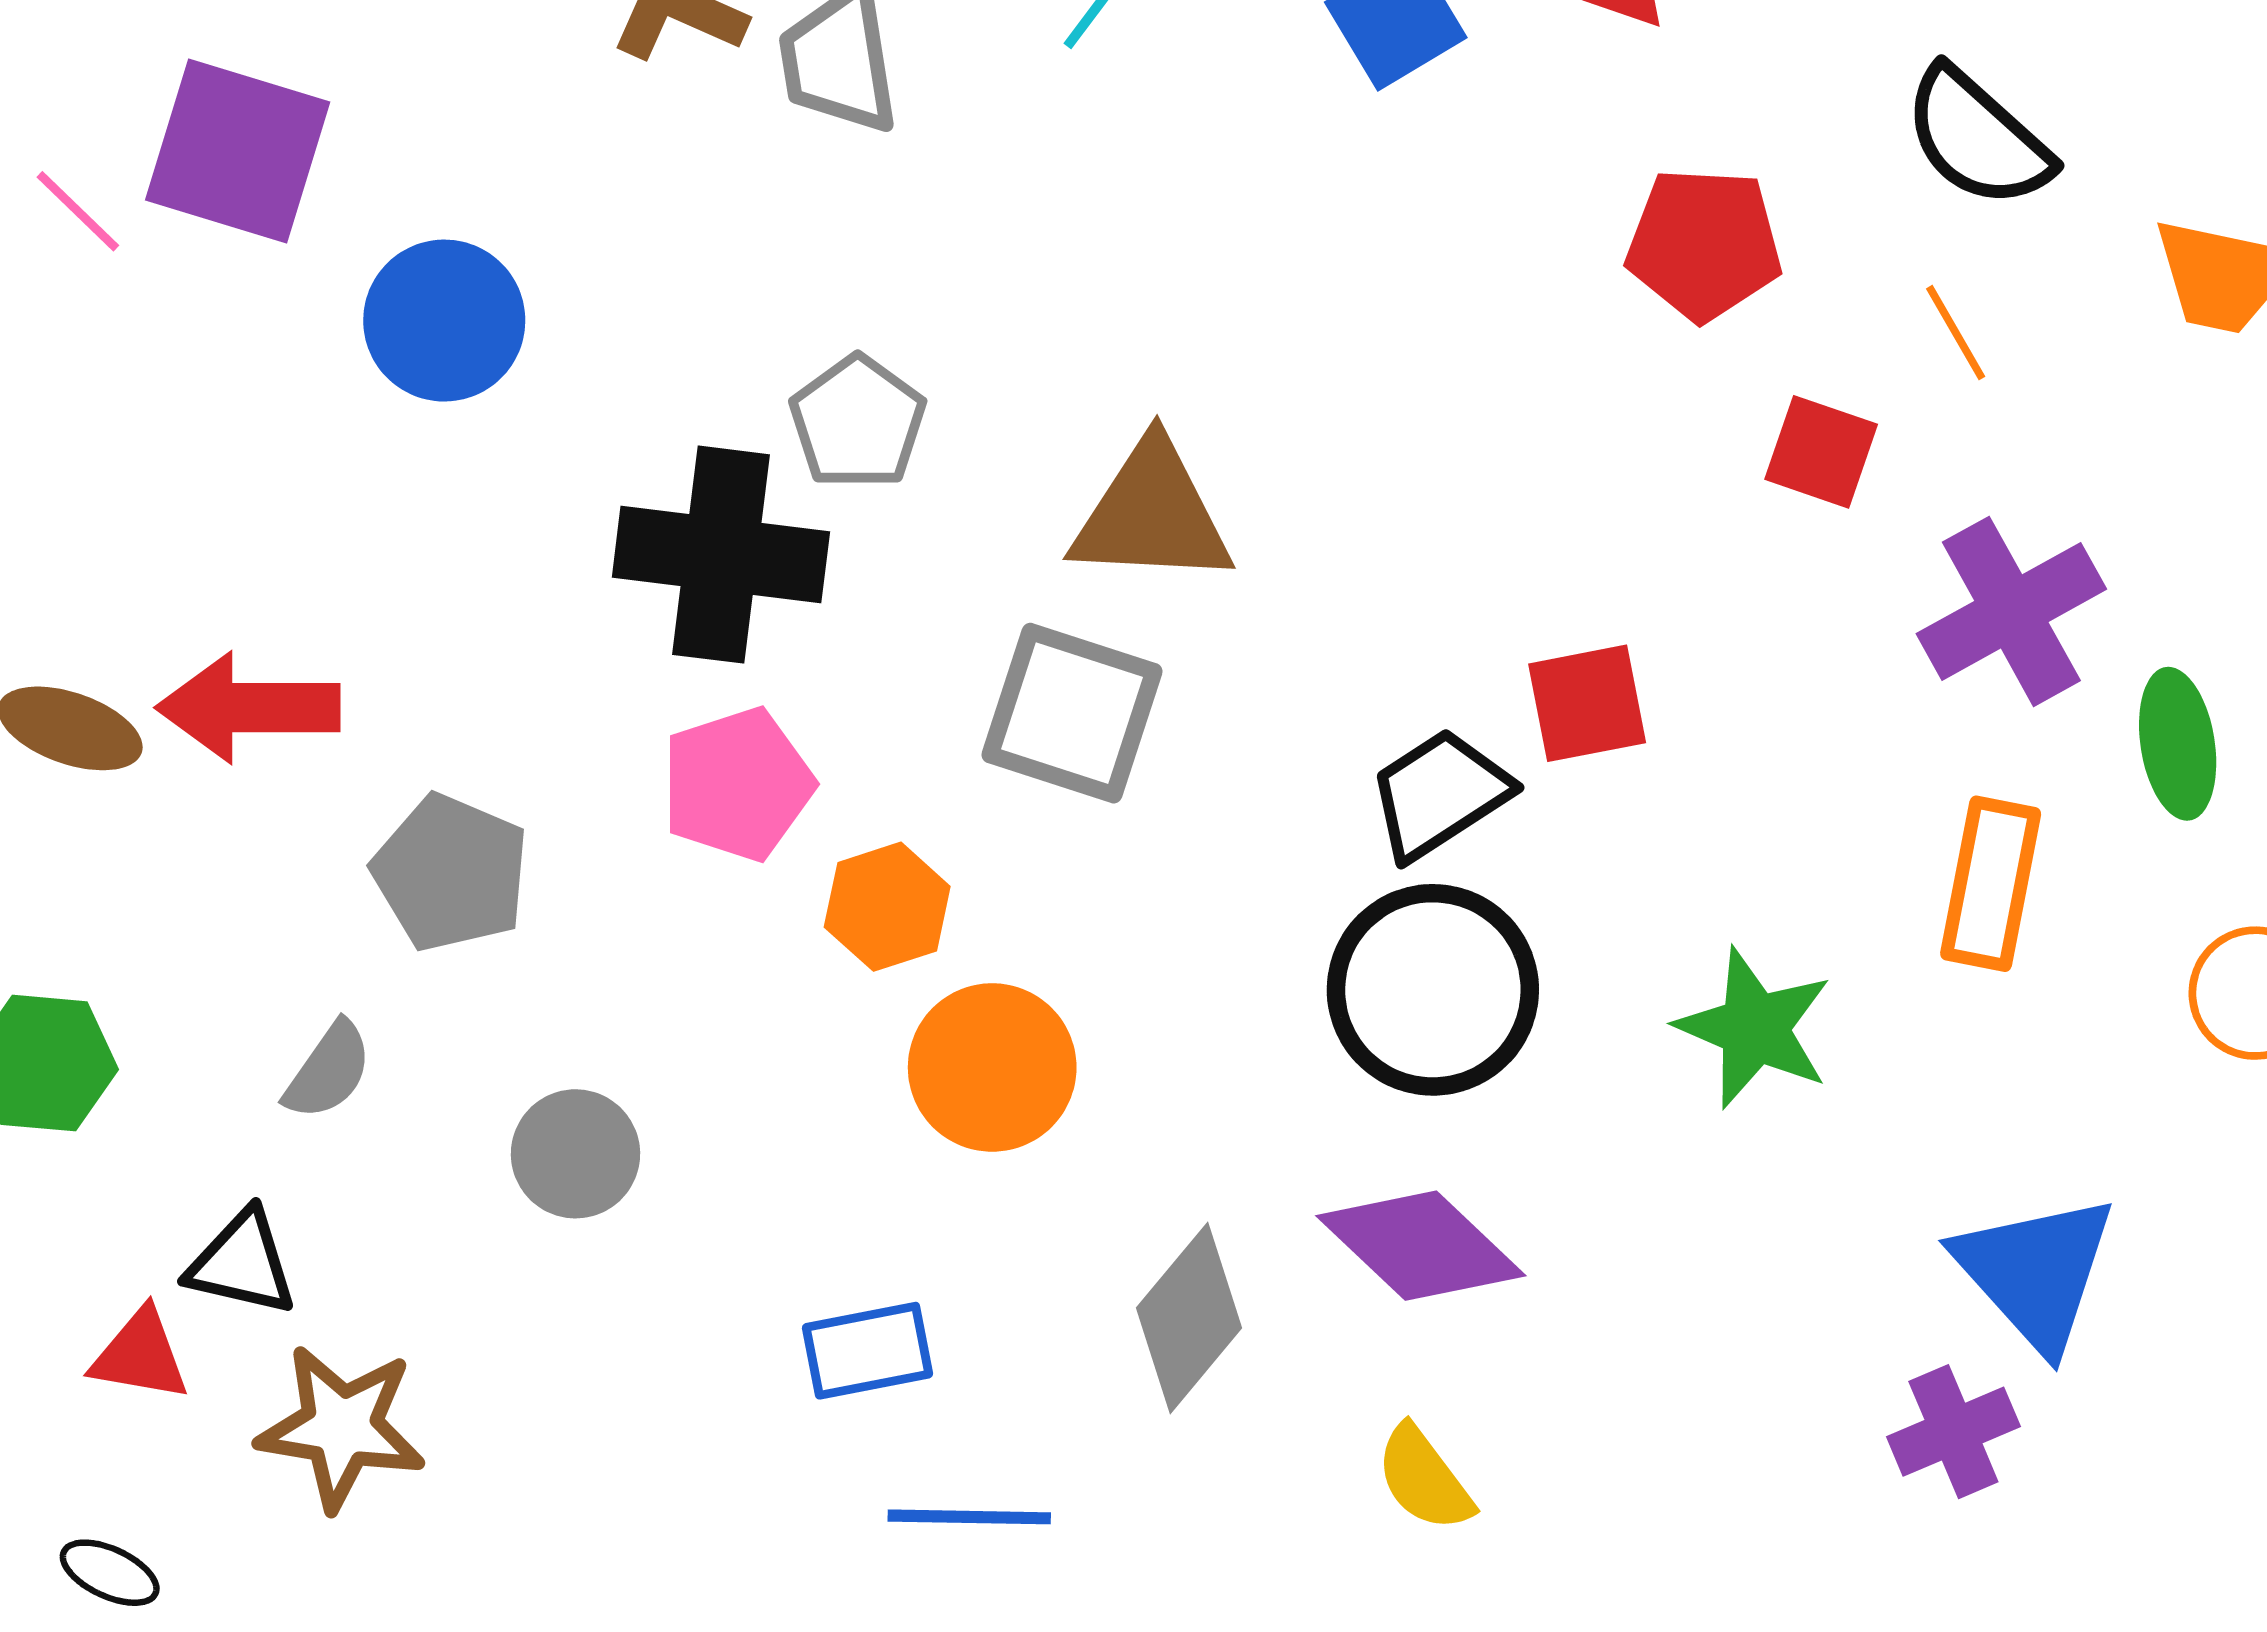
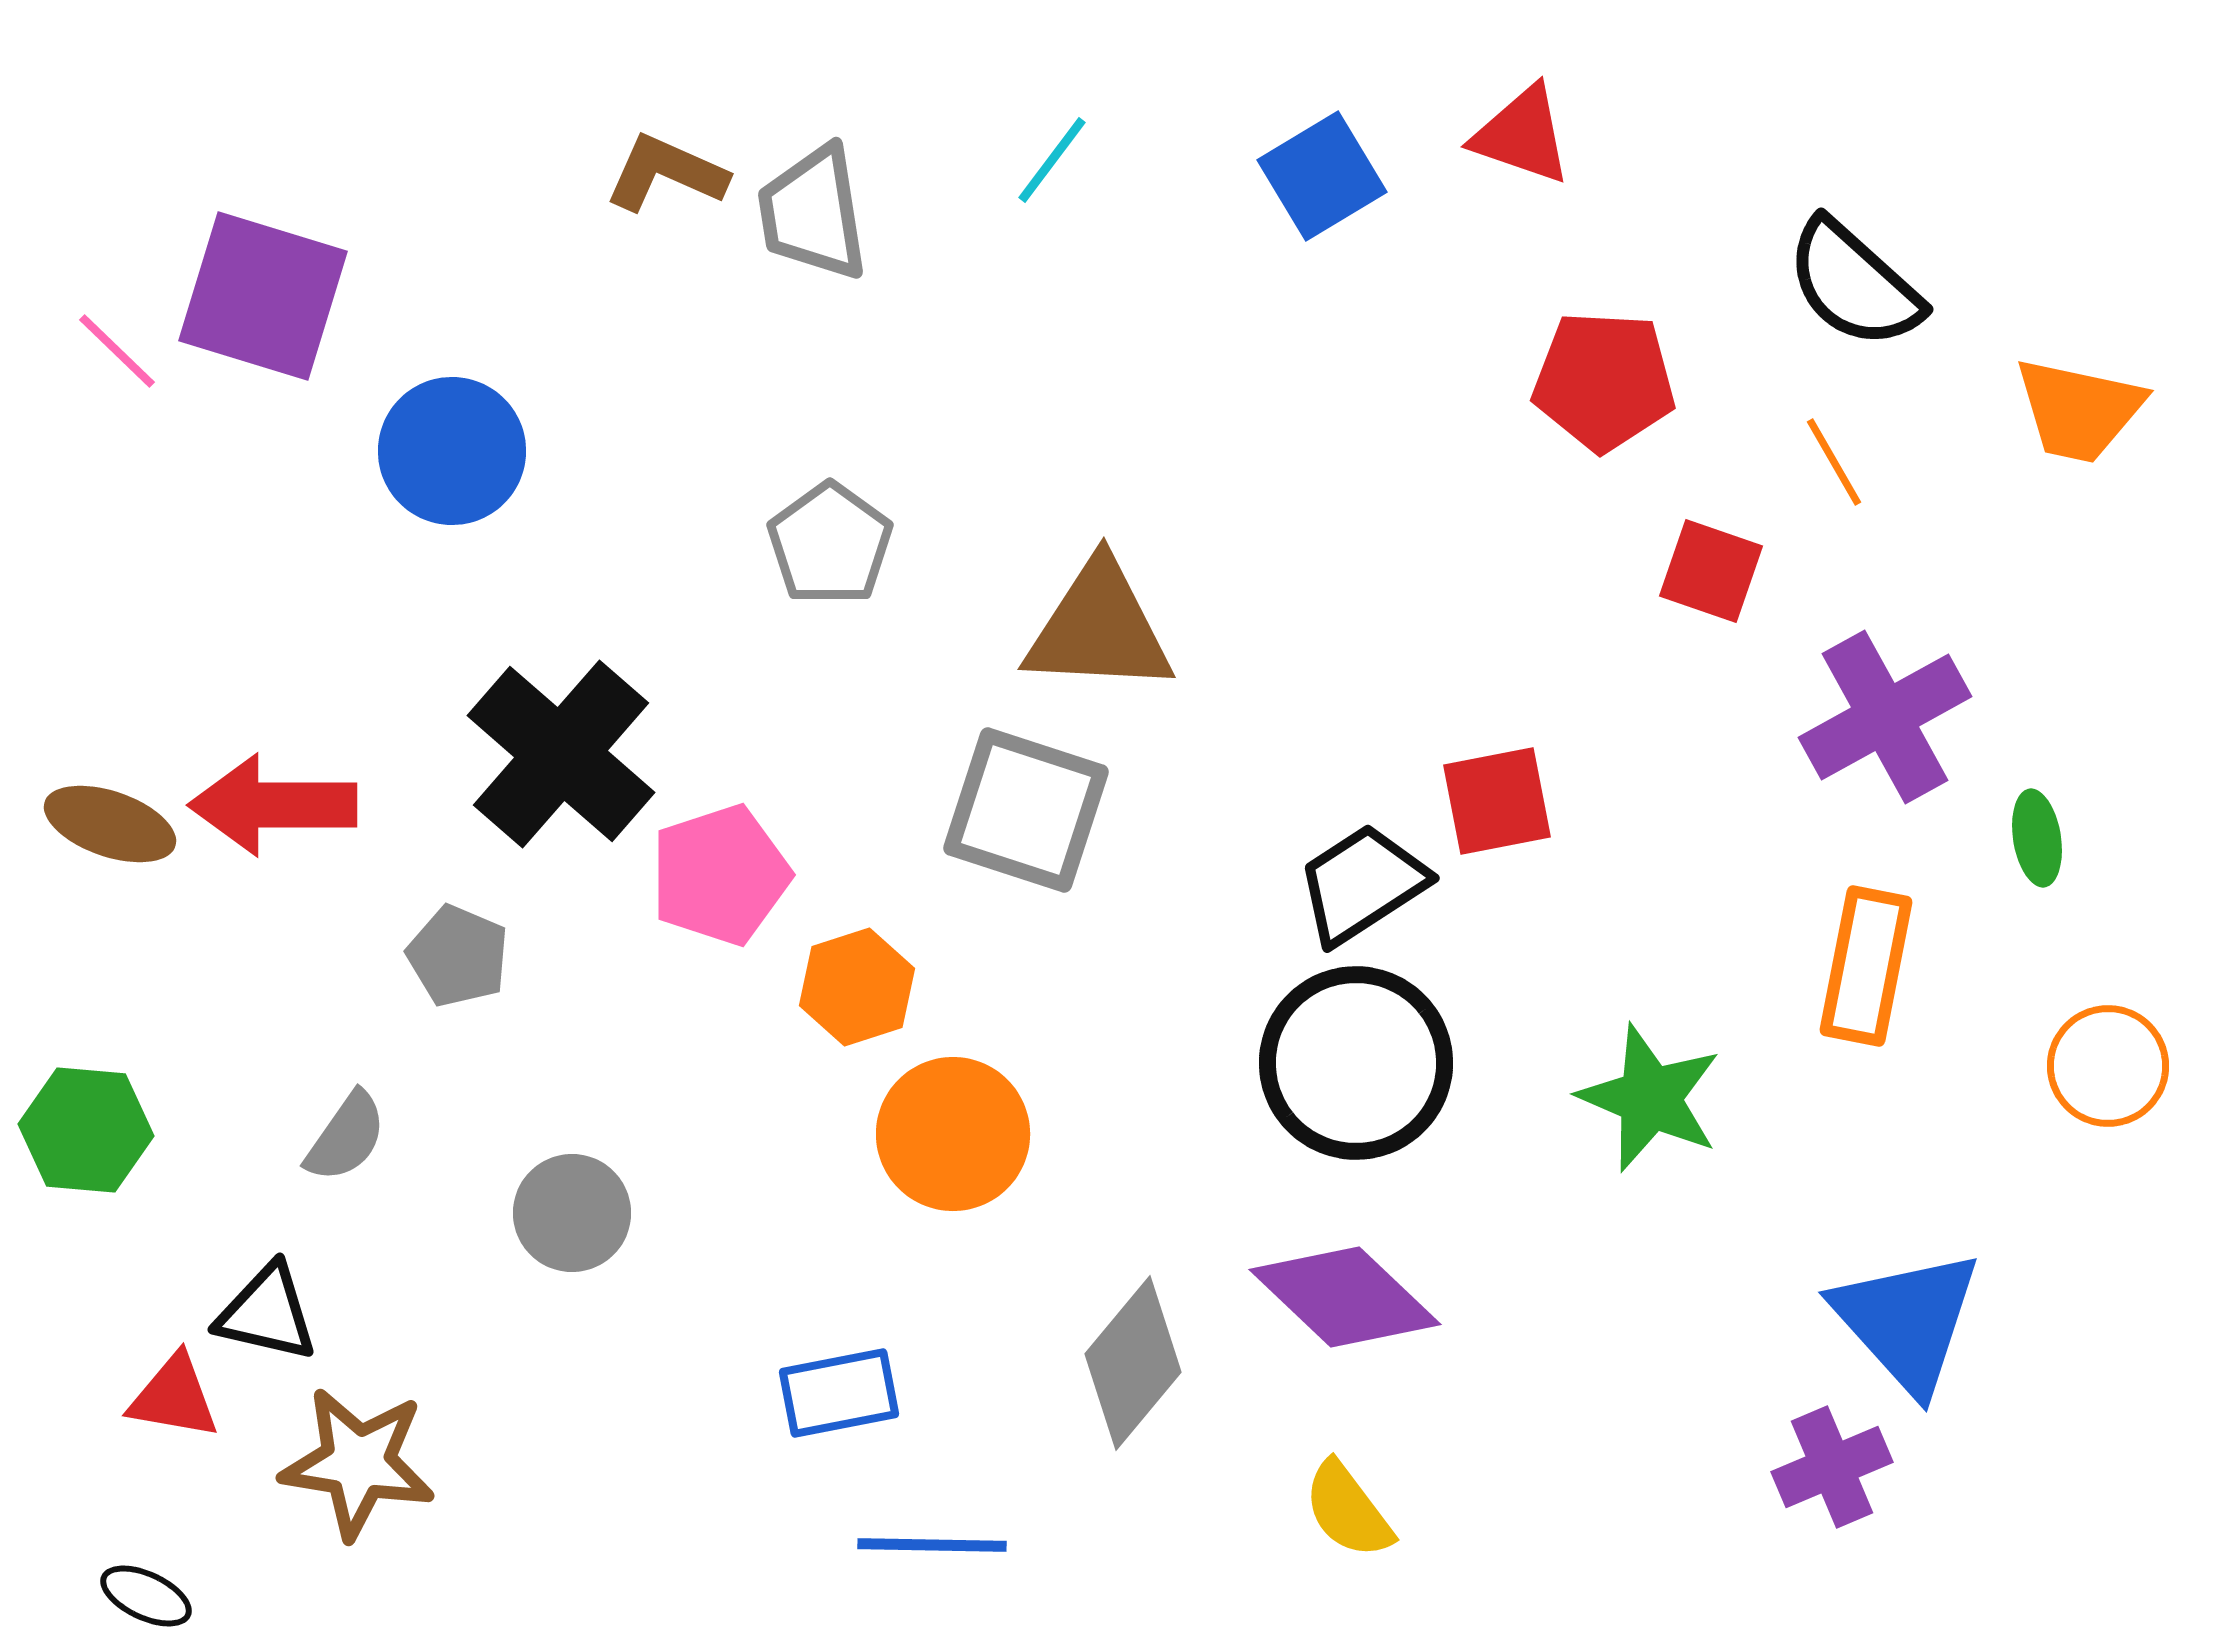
black cross: (721, 555) -> (561, 754), moved, turned 34
green ellipse: (2178, 744) -> (2037, 838), size x0.7
gray pentagon: (451, 873) -> (458, 956), size x0.7

